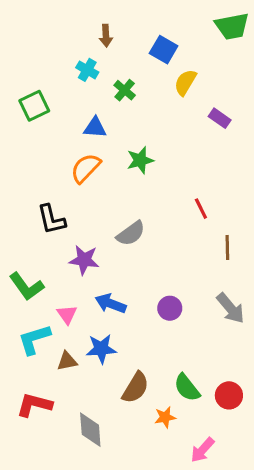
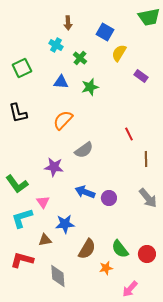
green star: (140, 160) -> (90, 87), moved
orange semicircle: (86, 168) -> (63, 120), moved
black L-shape: (51, 219) -> (18, 113), moved
blue arrow: (111, 304) -> (85, 192), moved
brown triangle: (67, 361) -> (45, 240), moved

